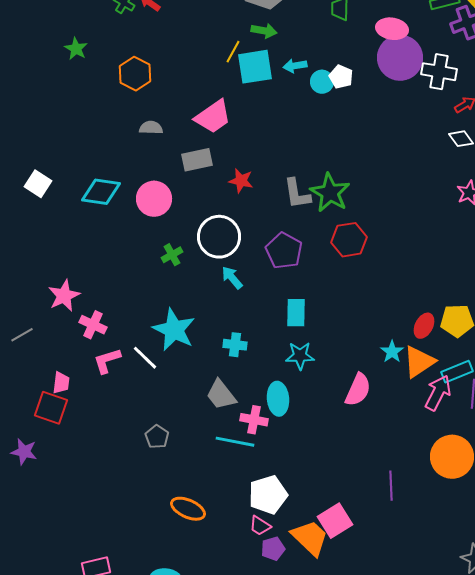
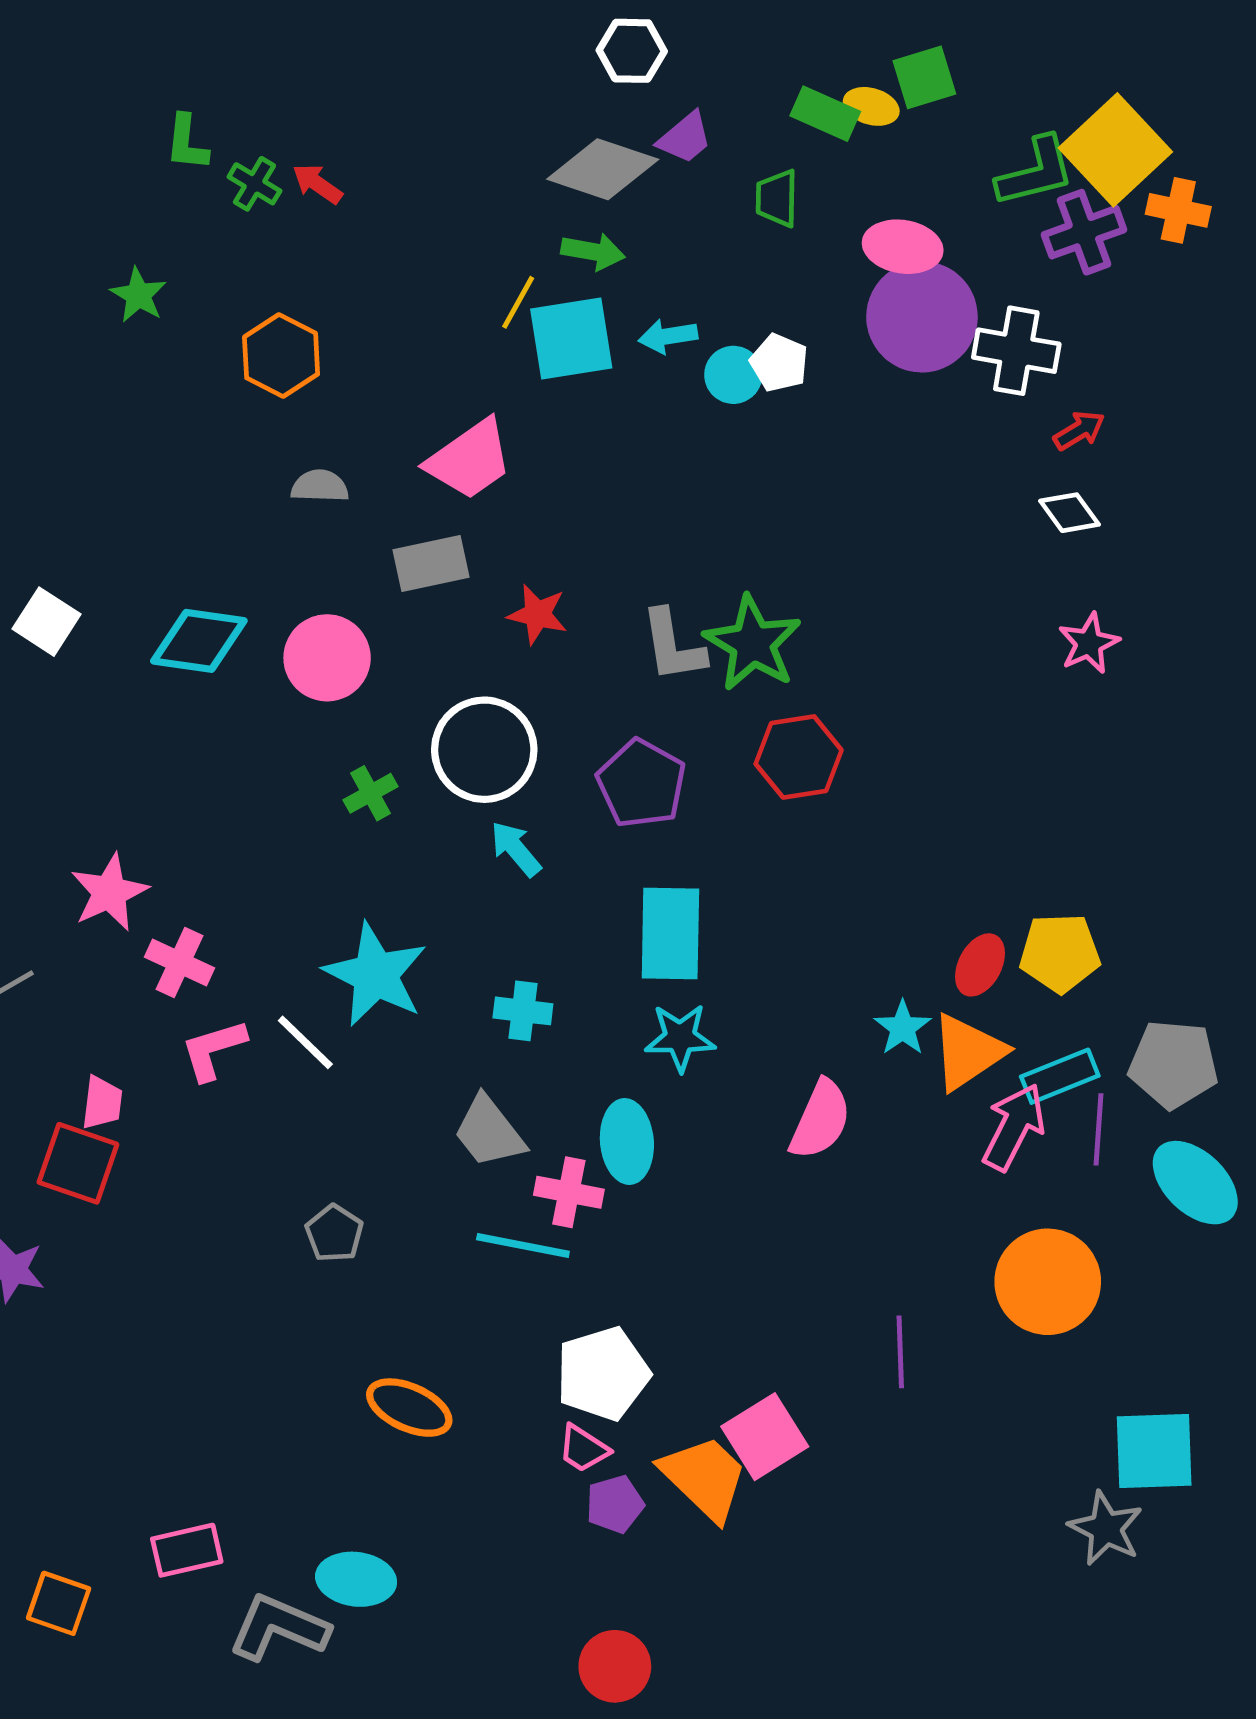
cyan rectangle: (296, 313) -> (670, 934), size x1.4

